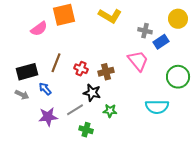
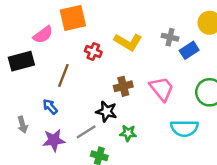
yellow L-shape: (110, 16) -> (128, 42), moved
pink trapezoid: (138, 61) -> (162, 89), moved
red cross: (81, 69) -> (93, 52), moved
black rectangle: (27, 72) -> (21, 61), moved
gray arrow: (22, 95) -> (23, 125), moved, turned 48

